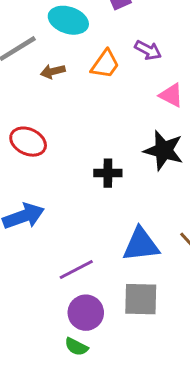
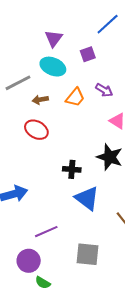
red ellipse: (28, 142) -> (36, 130), moved
blue triangle: (141, 245) -> (87, 198), moved, turned 40
purple circle: (86, 313) -> (29, 261), moved

